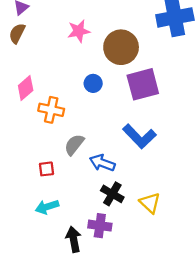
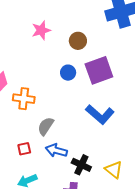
brown circle: (121, 47) -> (78, 41), size x0.6
blue circle: (93, 83) -> (68, 73), moved
blue arrow: (102, 163) -> (56, 151), moved

